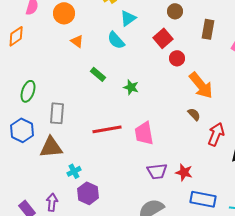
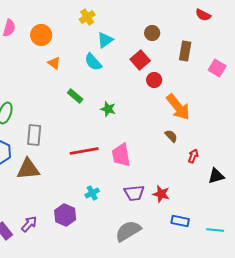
red arrow: (216, 134) -> (193, 156), size x0.6
cyan cross: (74, 171) -> (92, 193), moved
blue rectangle: (203, 199) -> (180, 221), size x0.7
purple arrow: (52, 202) -> (29, 224), turned 36

